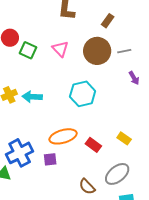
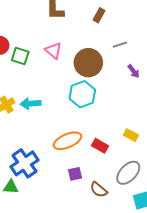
brown circle: (97, 51) -> (88, 63), moved
purple square: (50, 159) -> (75, 174), moved

